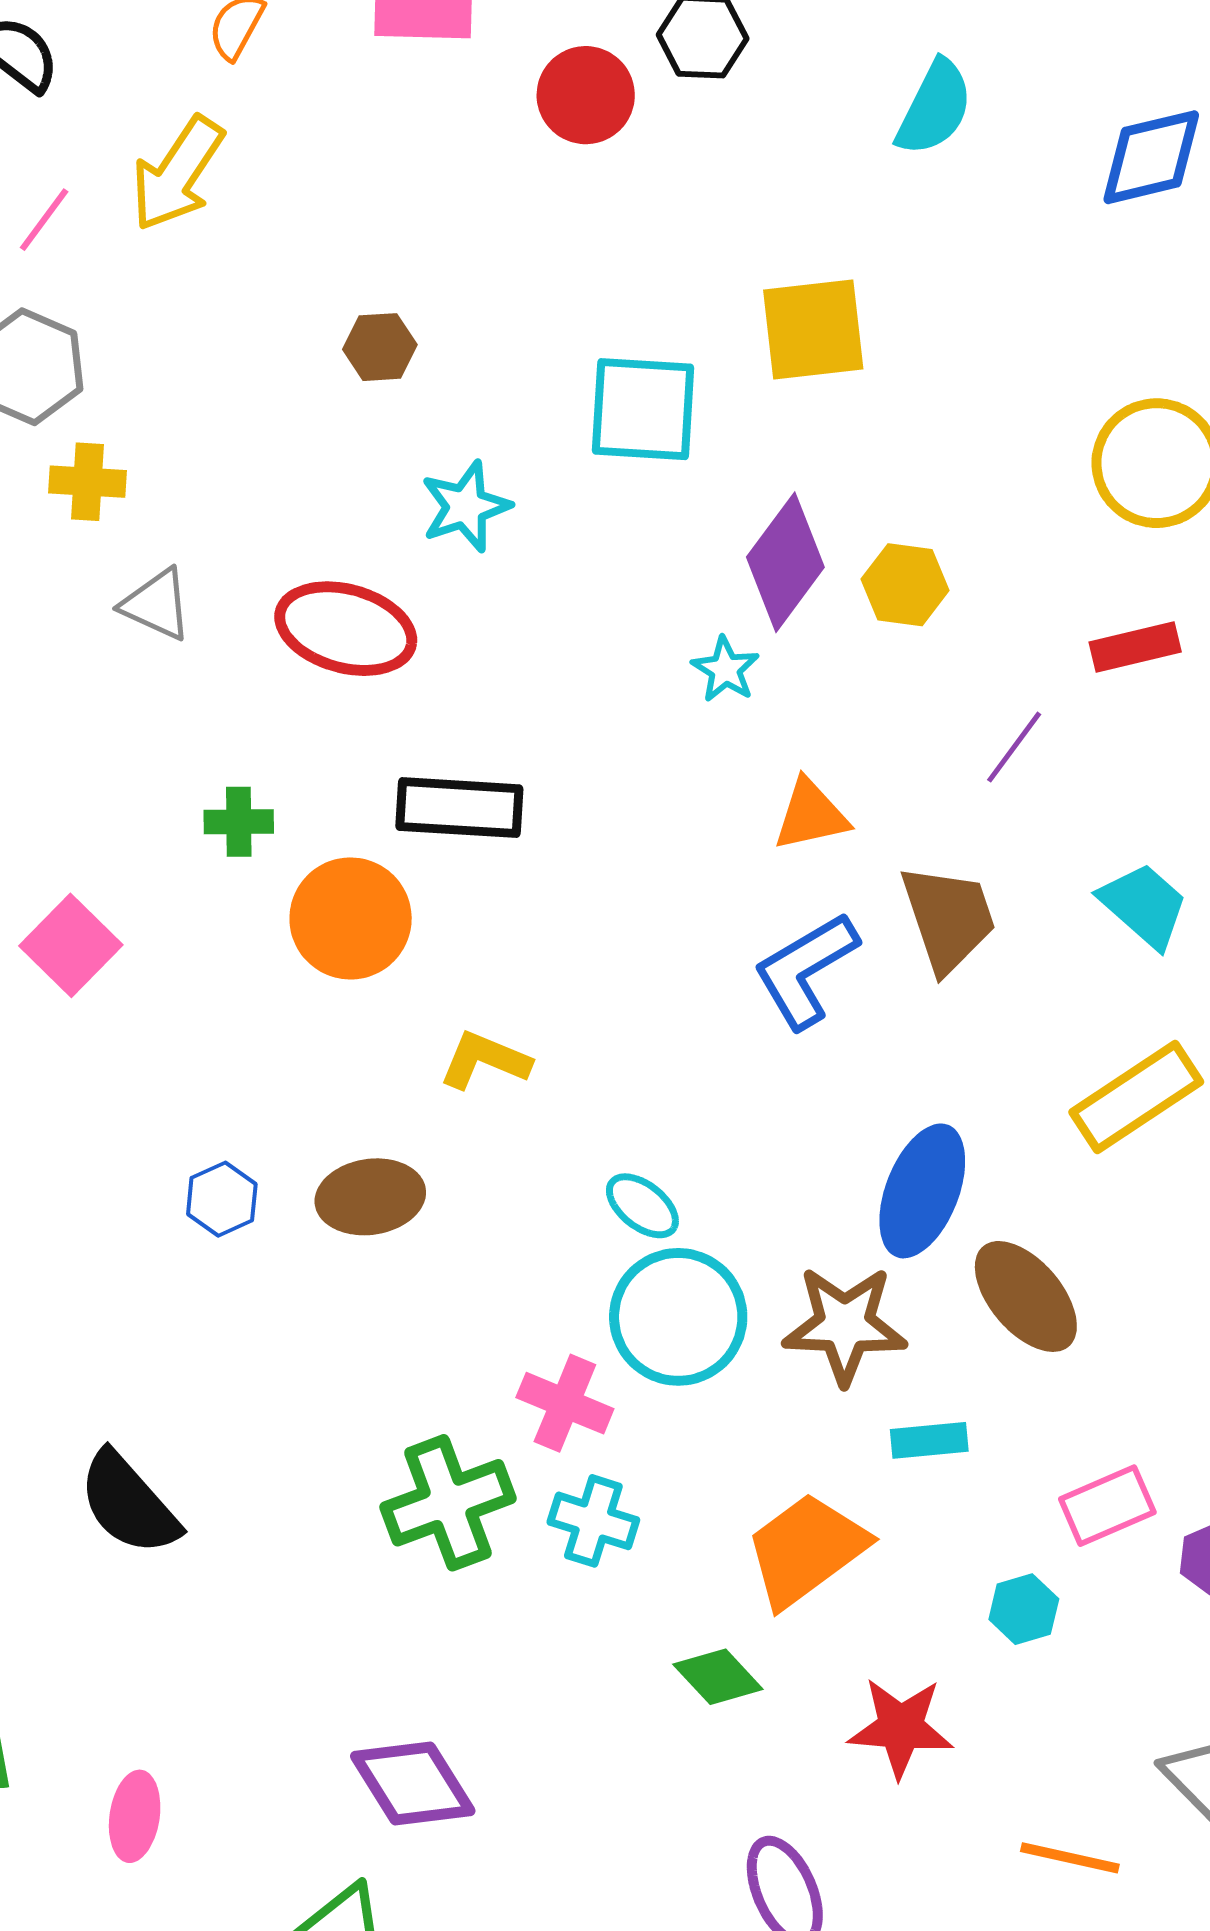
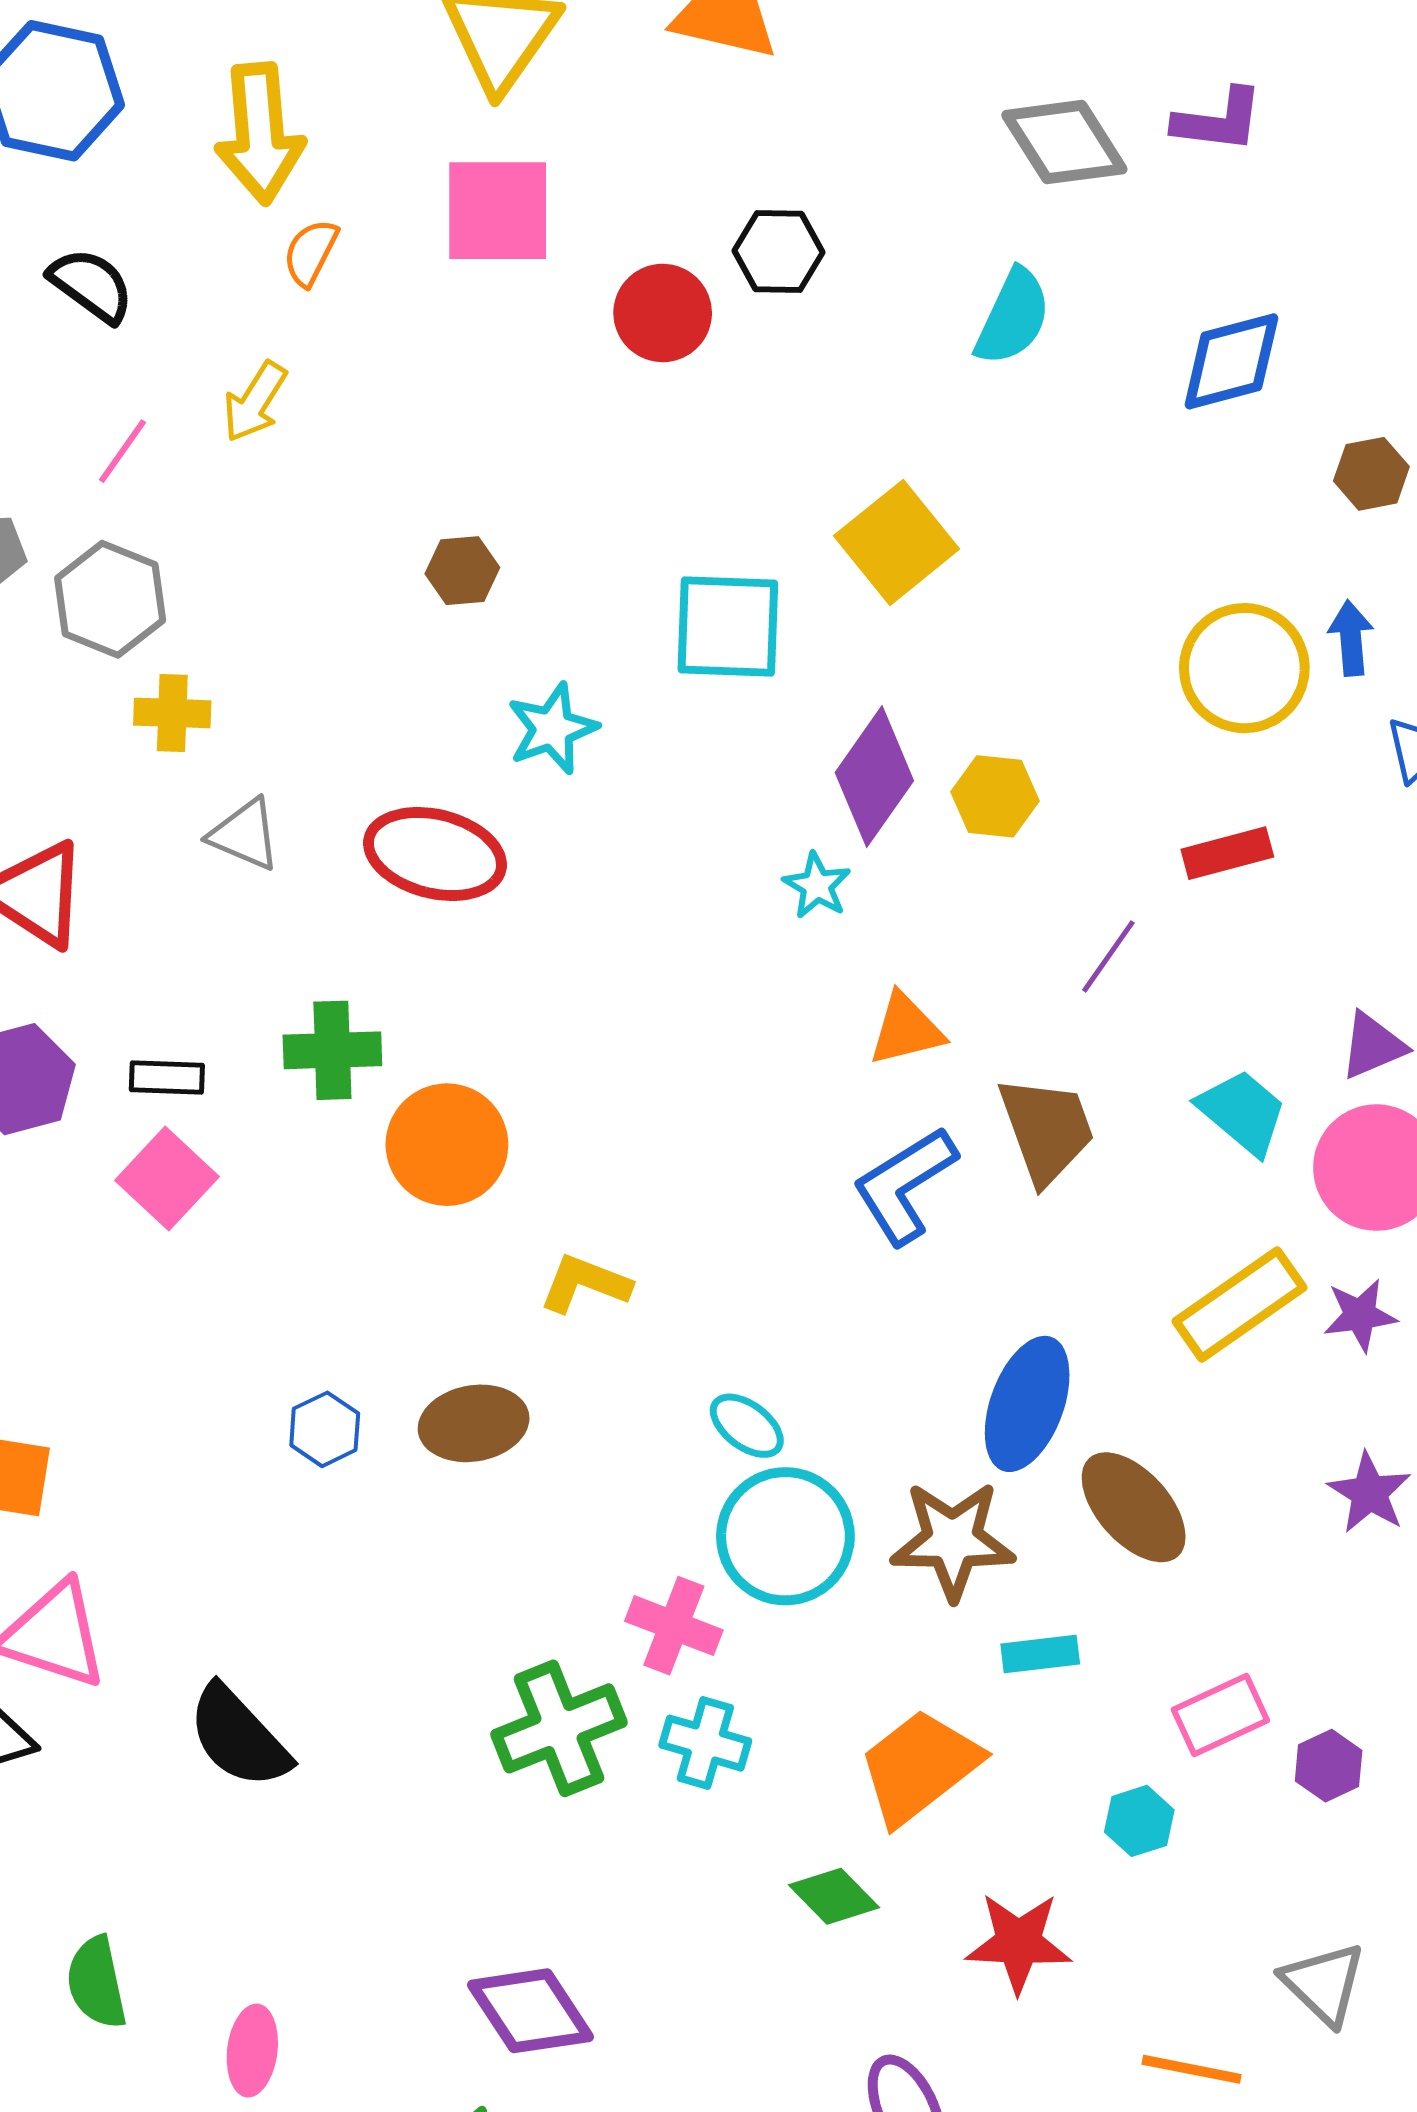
yellow arrow: (177, 174) -> (255, 402), size x0.7
yellow square: (813, 329) -> (897, 542), turned -31
black rectangle: (459, 808) -> (167, 1077), moved, size x0.6
green cross: (239, 822) -> (332, 1050), size x1.4

